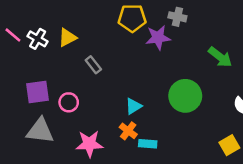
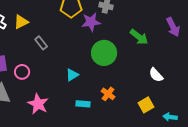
green circle: (185, 96) -> (104, 53), moved
orange cross: (128, 131) -> (108, 94), moved
pink star: (89, 144) -> (38, 104), turned 30

